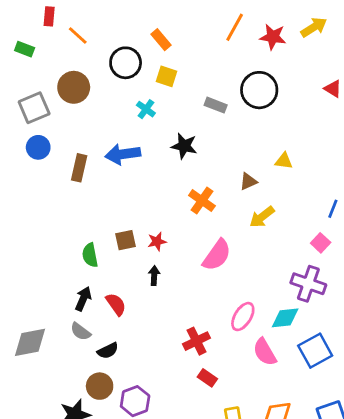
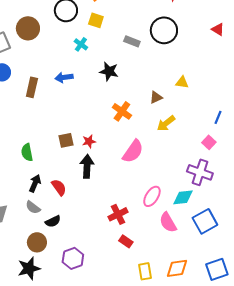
blue arrow: (123, 154) -> (64, 77), size x0.7
green semicircle: (90, 255) -> (27, 152), moved
black arrow: (154, 276) -> (87, 166), size x1.6
brown circle: (100, 386) -> (37, 242), moved

